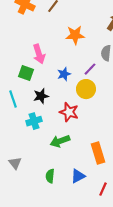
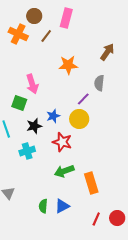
blue star: (64, 74) -> (53, 116), moved
green arrow: (60, 141) -> (64, 171), moved
blue triangle: (78, 176) -> (62, 206), moved

